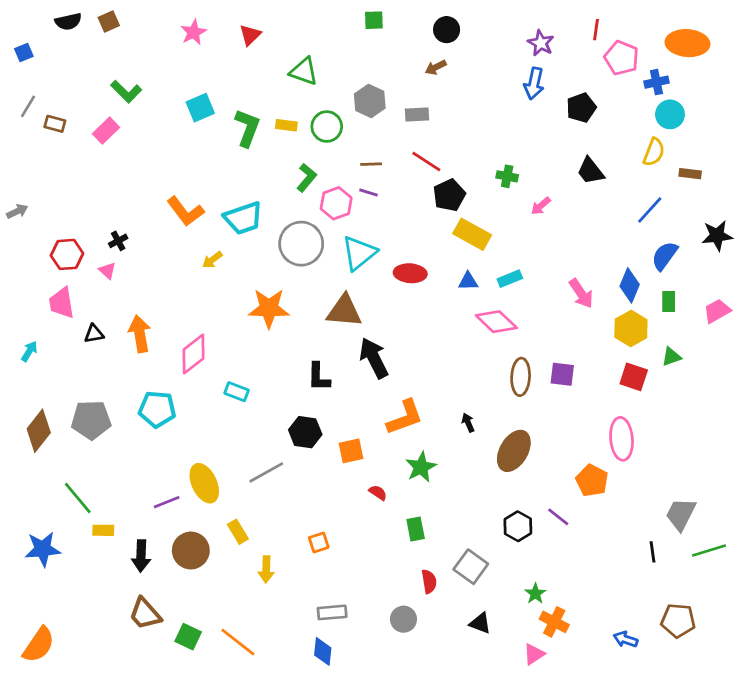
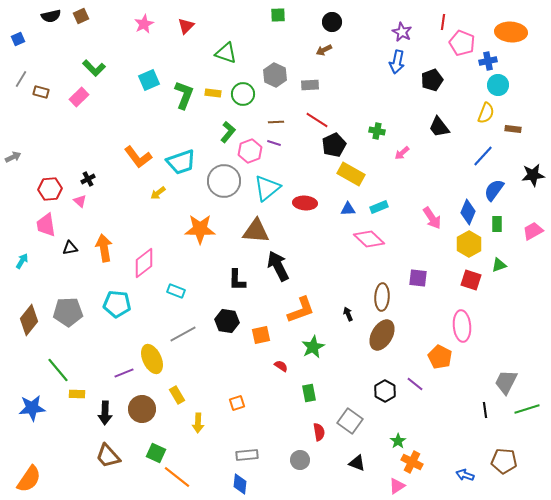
brown ellipse: (521, 377) -> (382, 297), moved
gray line: (266, 472) -> (183, 334), moved
green square: (188, 637) -> (156, 453), moved

